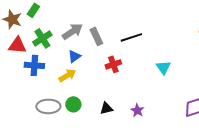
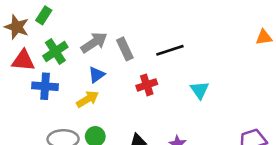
cyan triangle: (163, 67) -> (200, 90), moved

